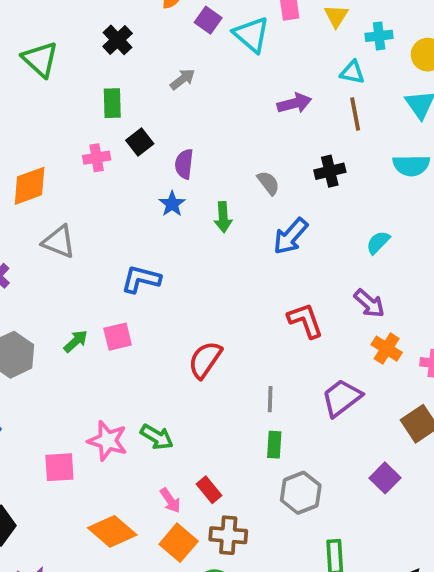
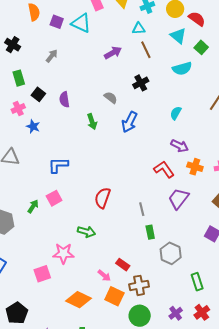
blue star: (172, 204) -> (33, 126), moved
red L-shape: (305, 320) -> (164, 169), moved
green arrow: (157, 437) -> (86, 232), moved

